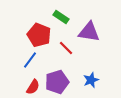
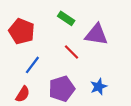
red pentagon: (39, 35) -> (22, 31), moved
red semicircle: (33, 87) -> (23, 94), moved

